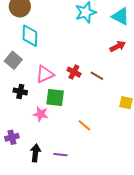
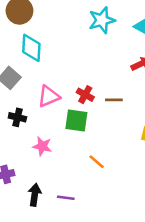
brown line: (97, 76) -> (114, 100), turned -32
green square: (55, 98) -> (76, 121), moved

